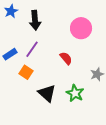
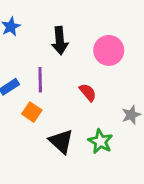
black arrow: (35, 20) -> (60, 41), moved
purple line: (32, 49) -> (40, 80), turned -36

